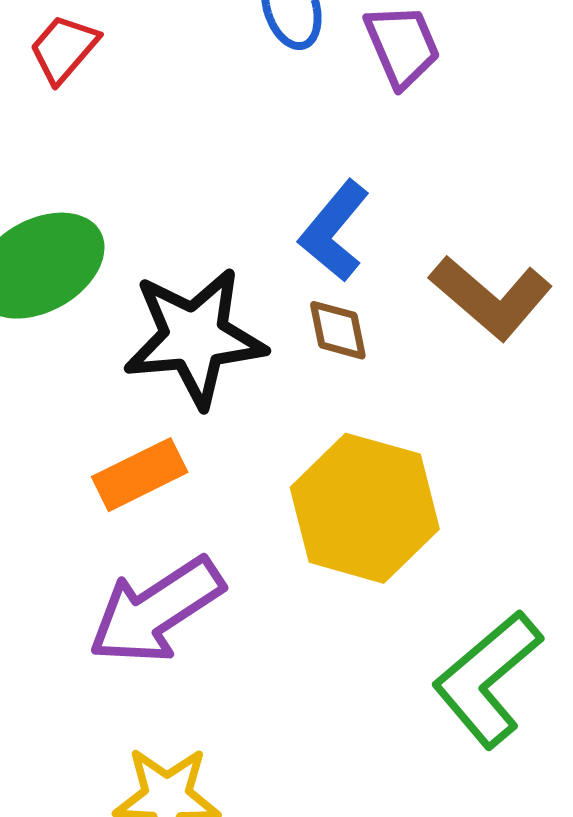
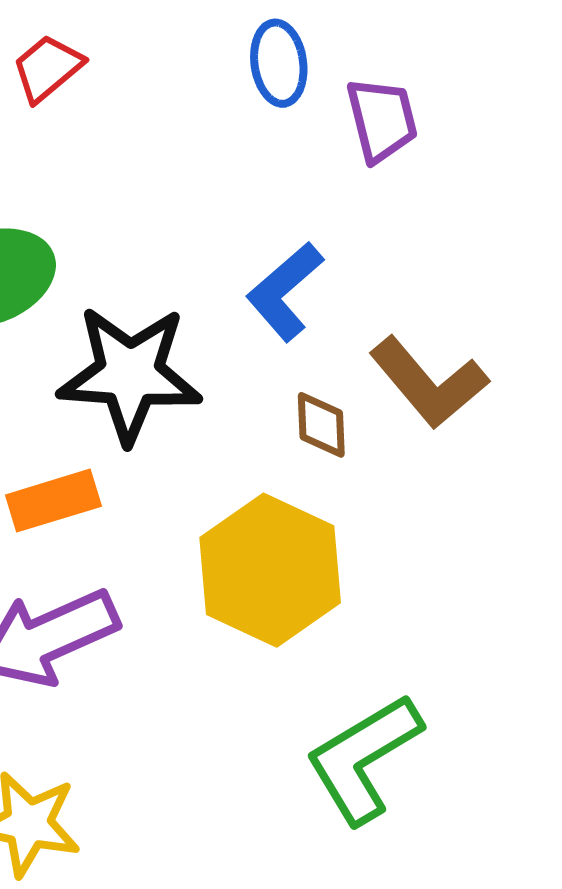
brown diamond: (338, 330) -> (321, 425), moved

